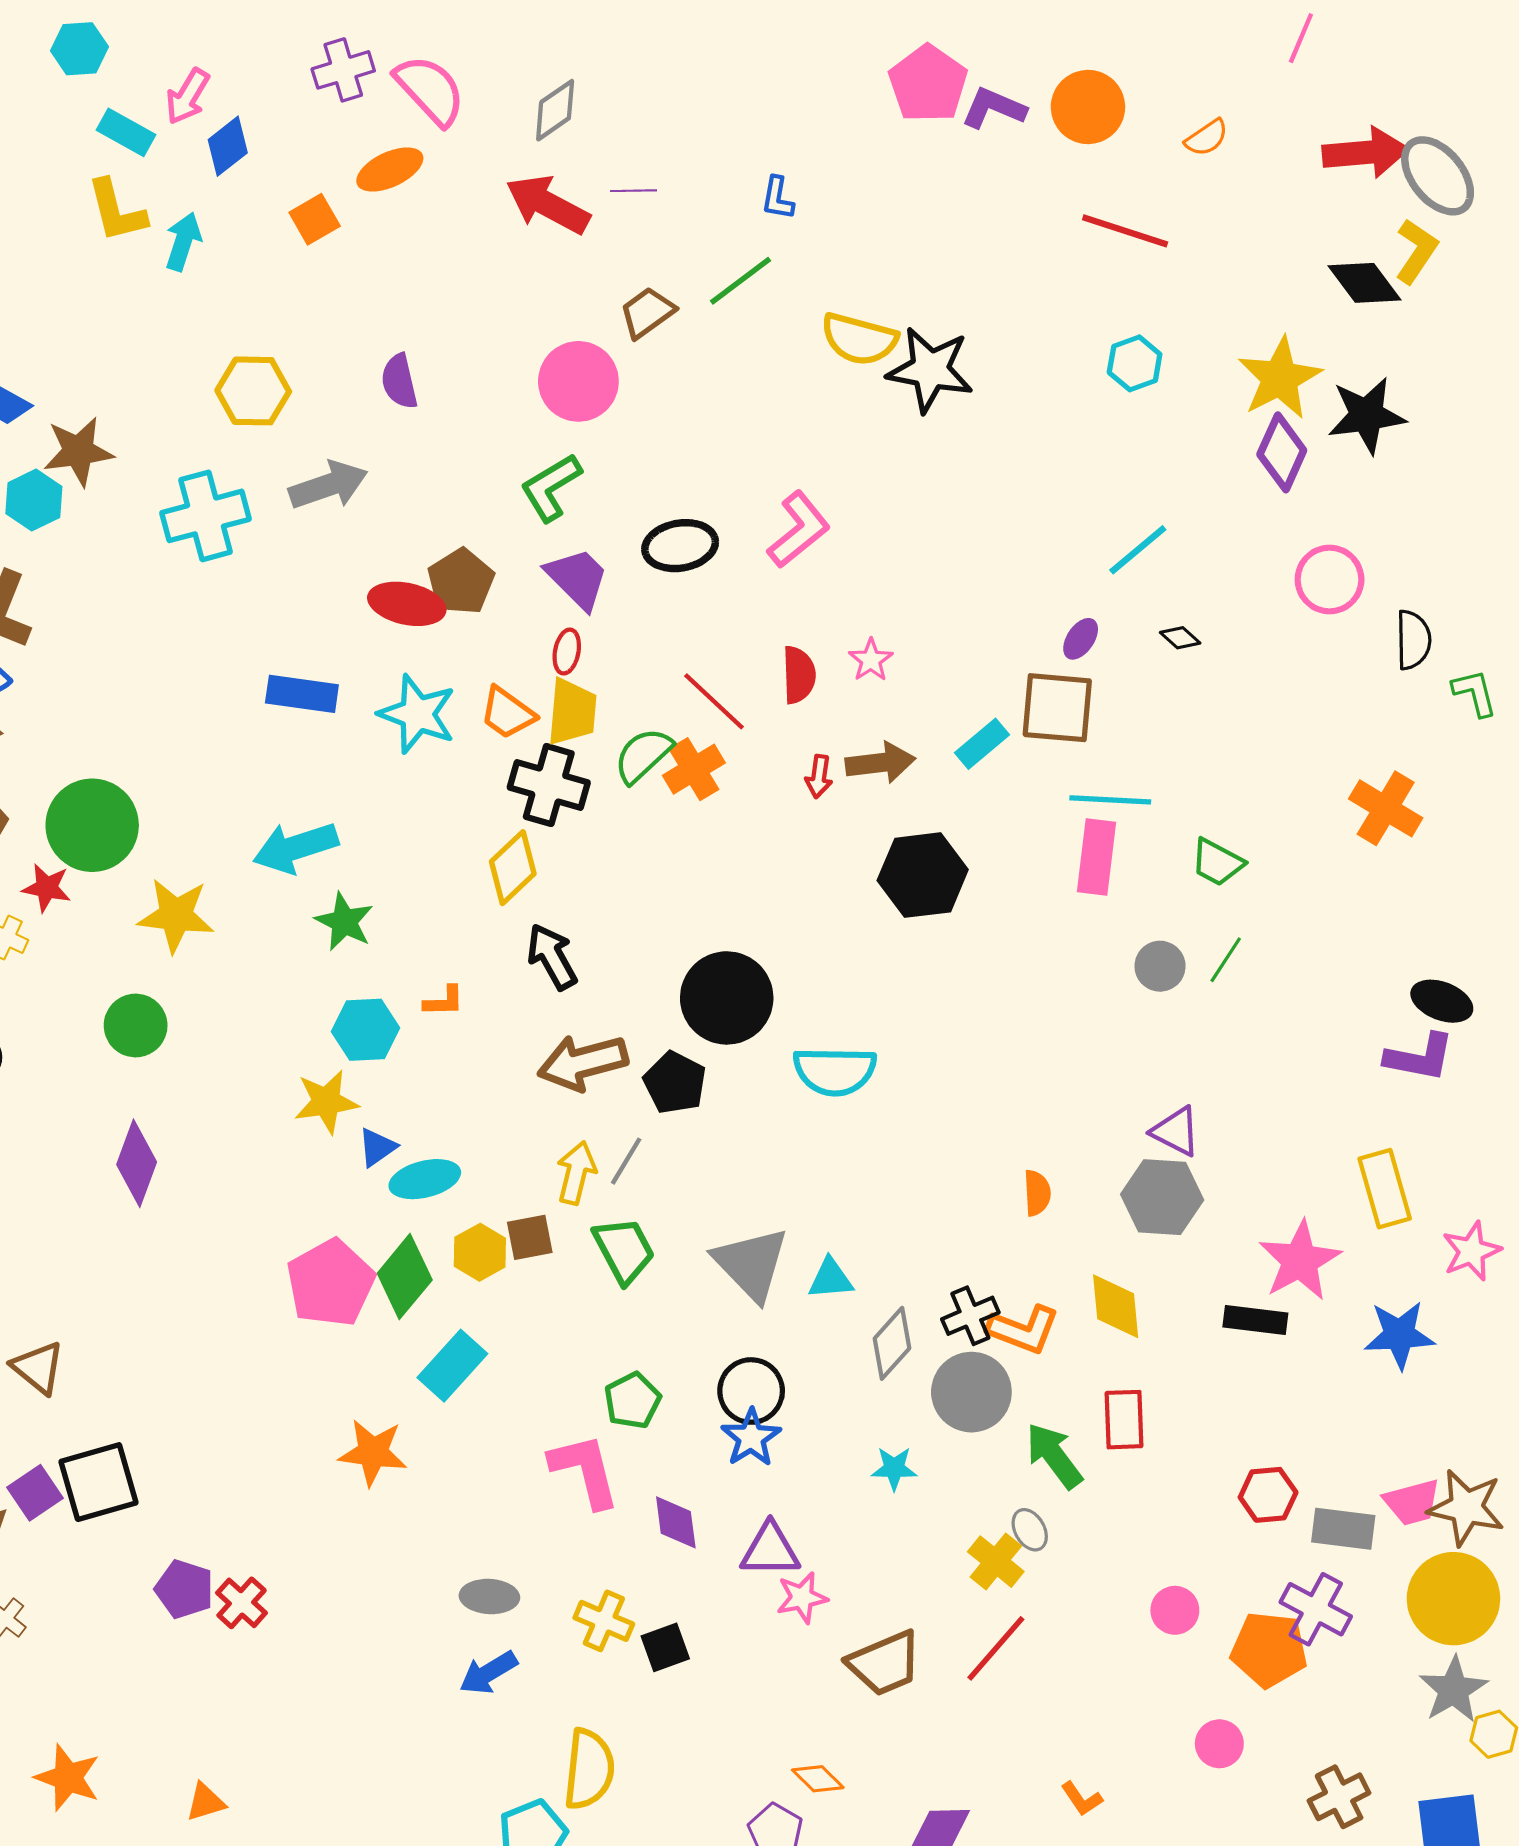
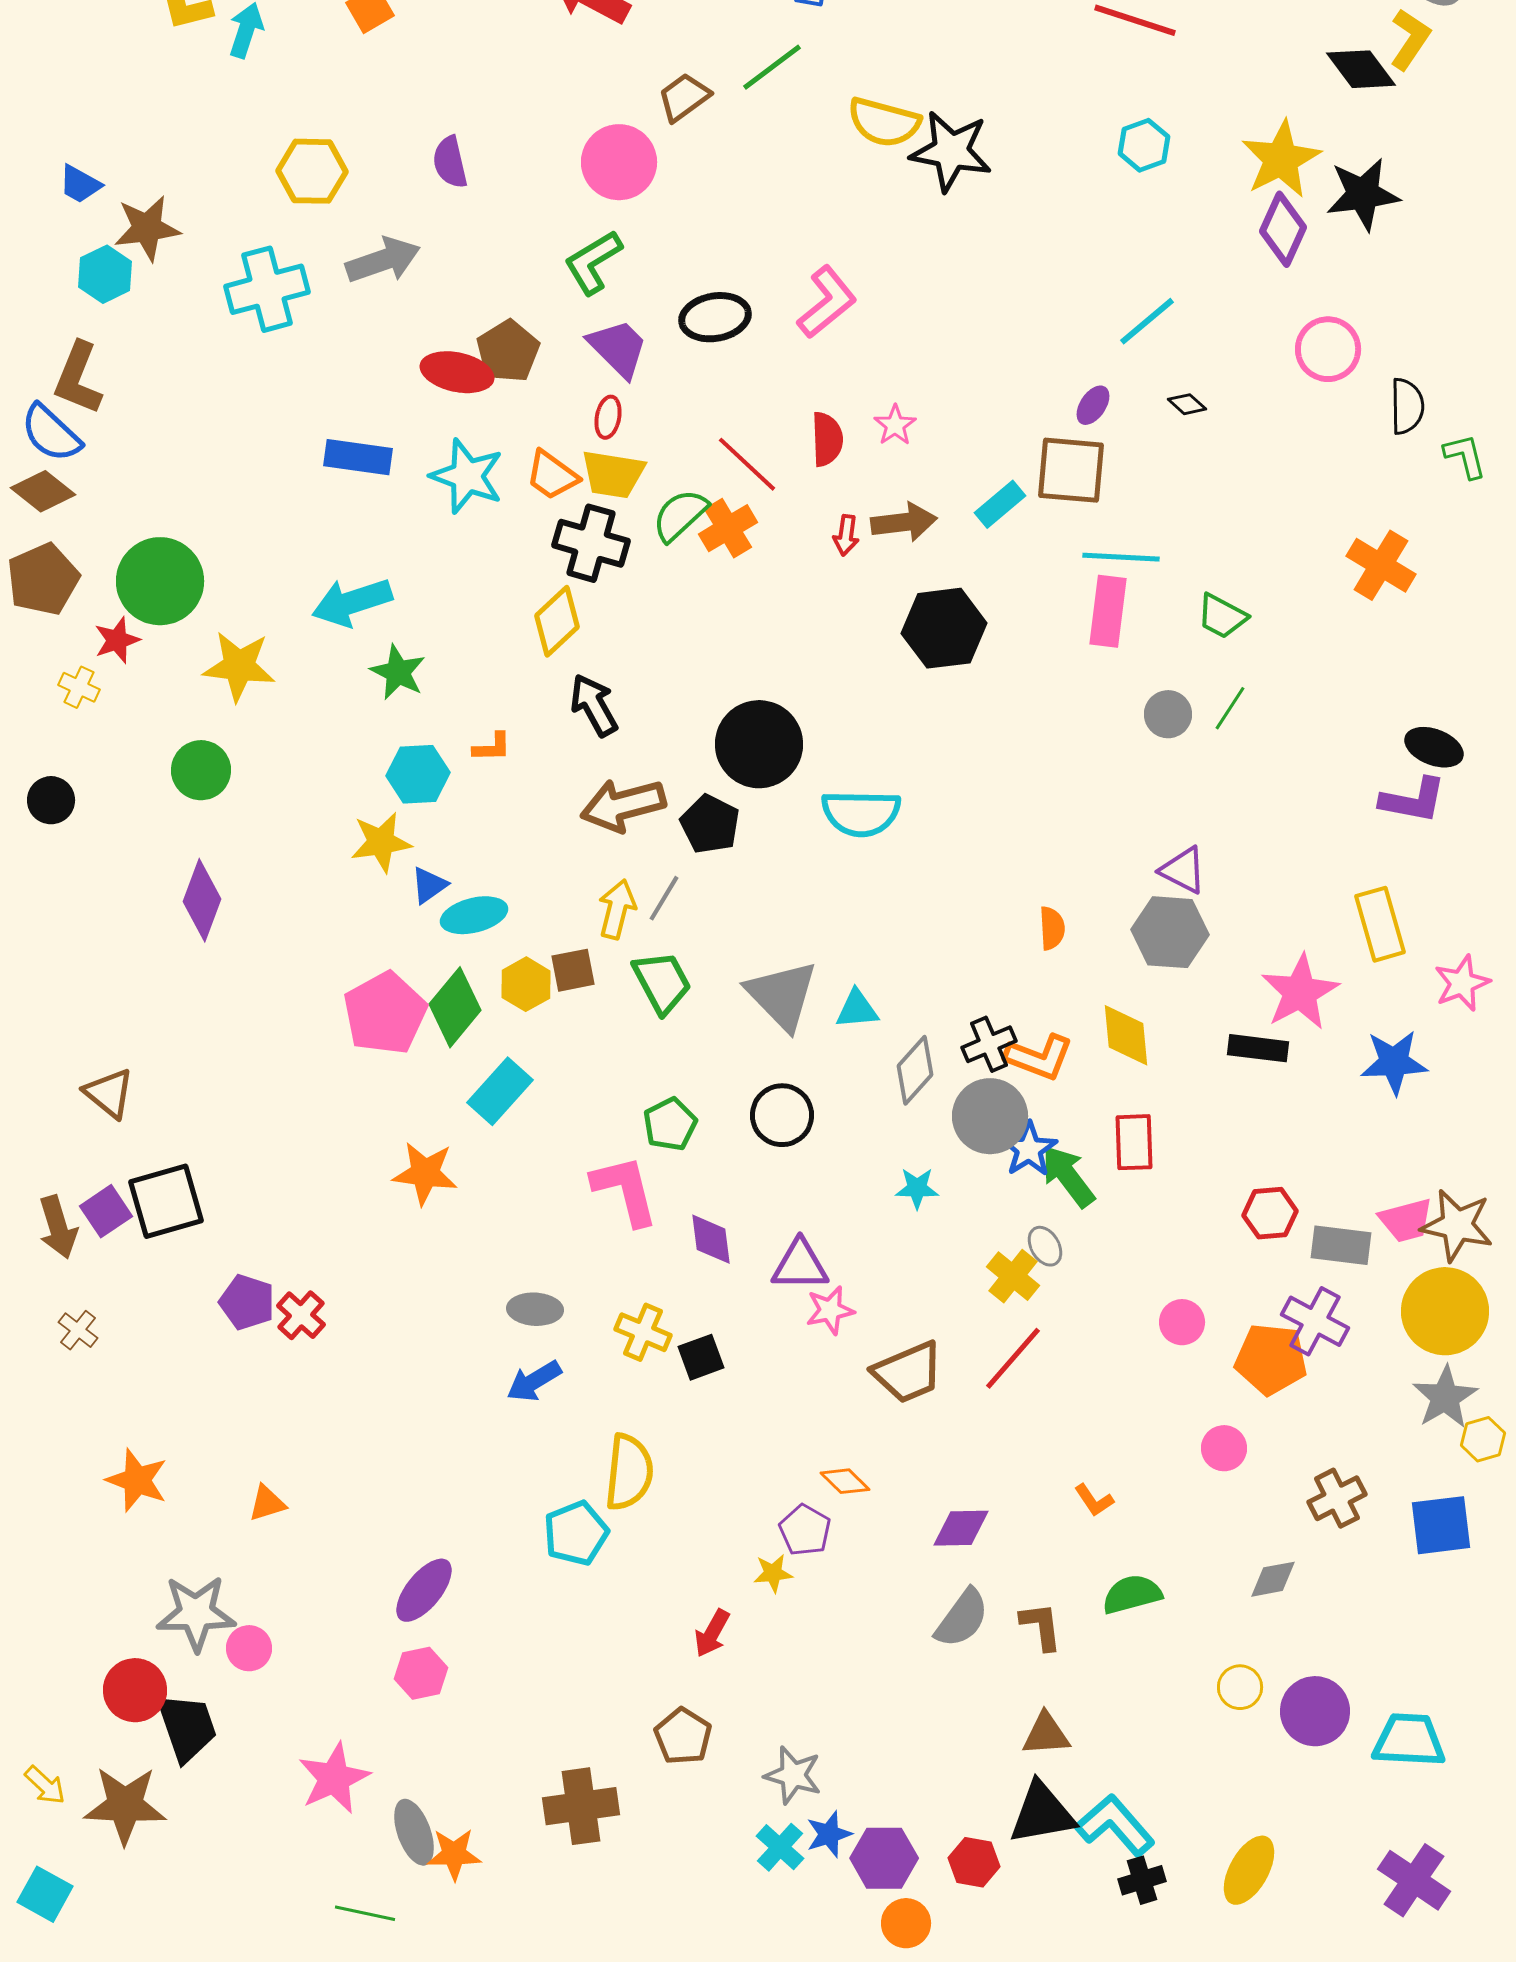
yellow trapezoid: (572, 712) -> (613, 474), turned 94
red star: (47, 888) -> (117, 640), turned -30
blue star: (751, 1438) -> (1029, 1149), moved

